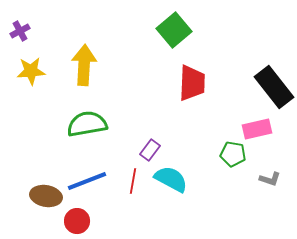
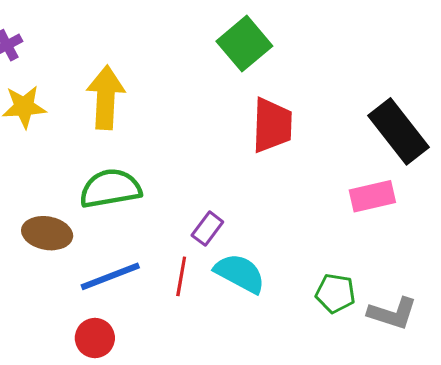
green pentagon: (233, 154) -> (335, 293), moved
gray L-shape: (270, 179) -> (392, 313), moved, size x1.5
brown ellipse: (46, 196) -> (47, 233), moved

